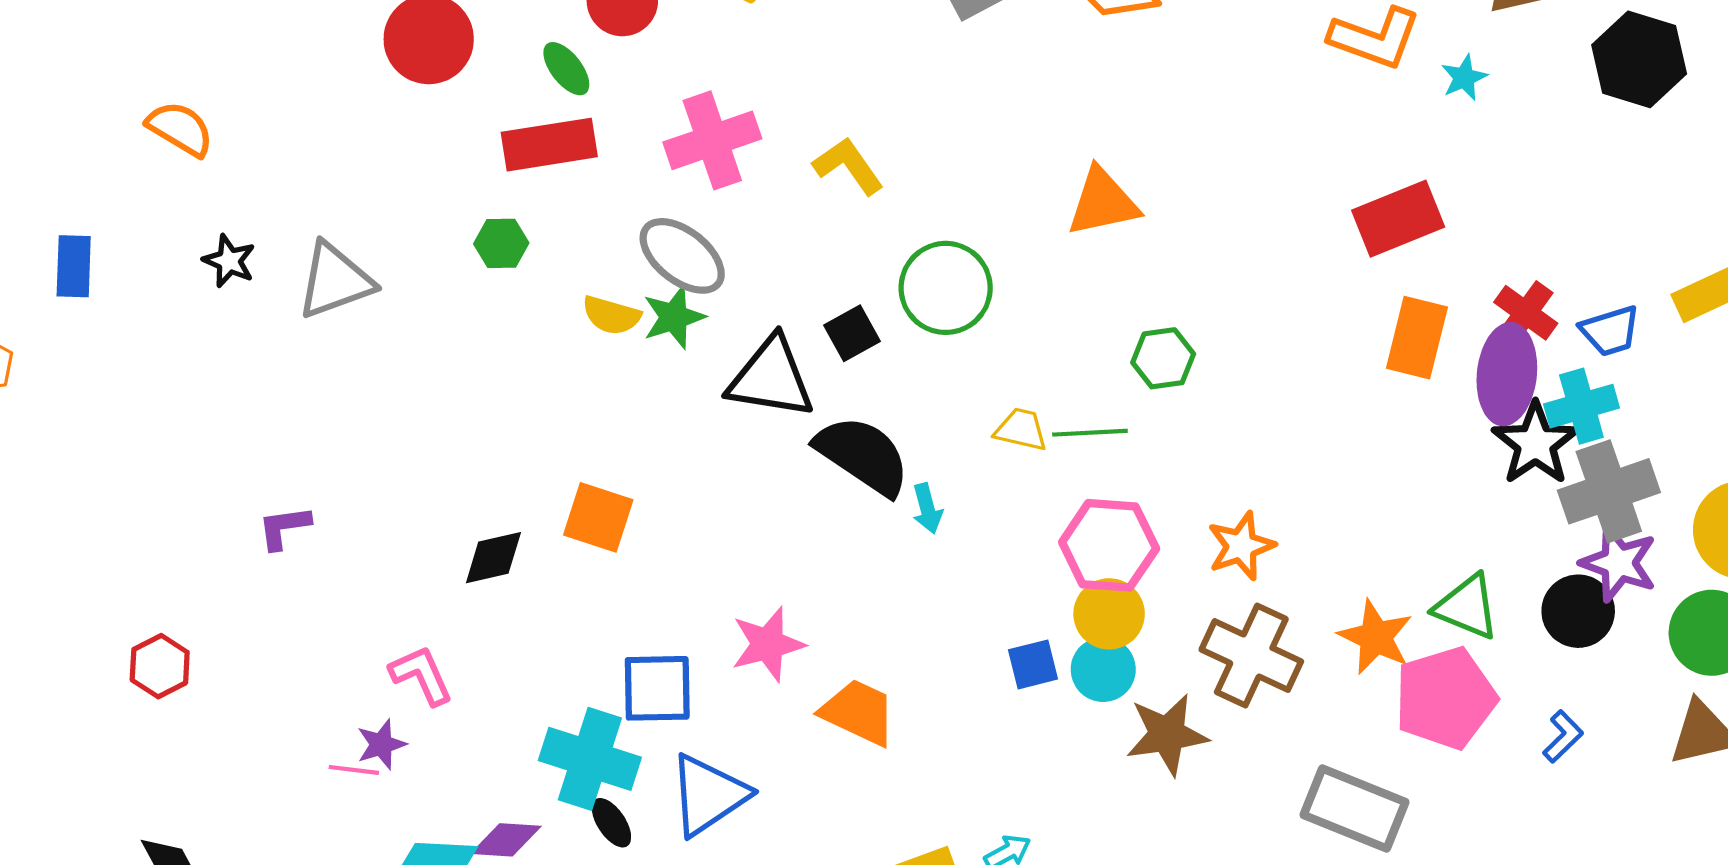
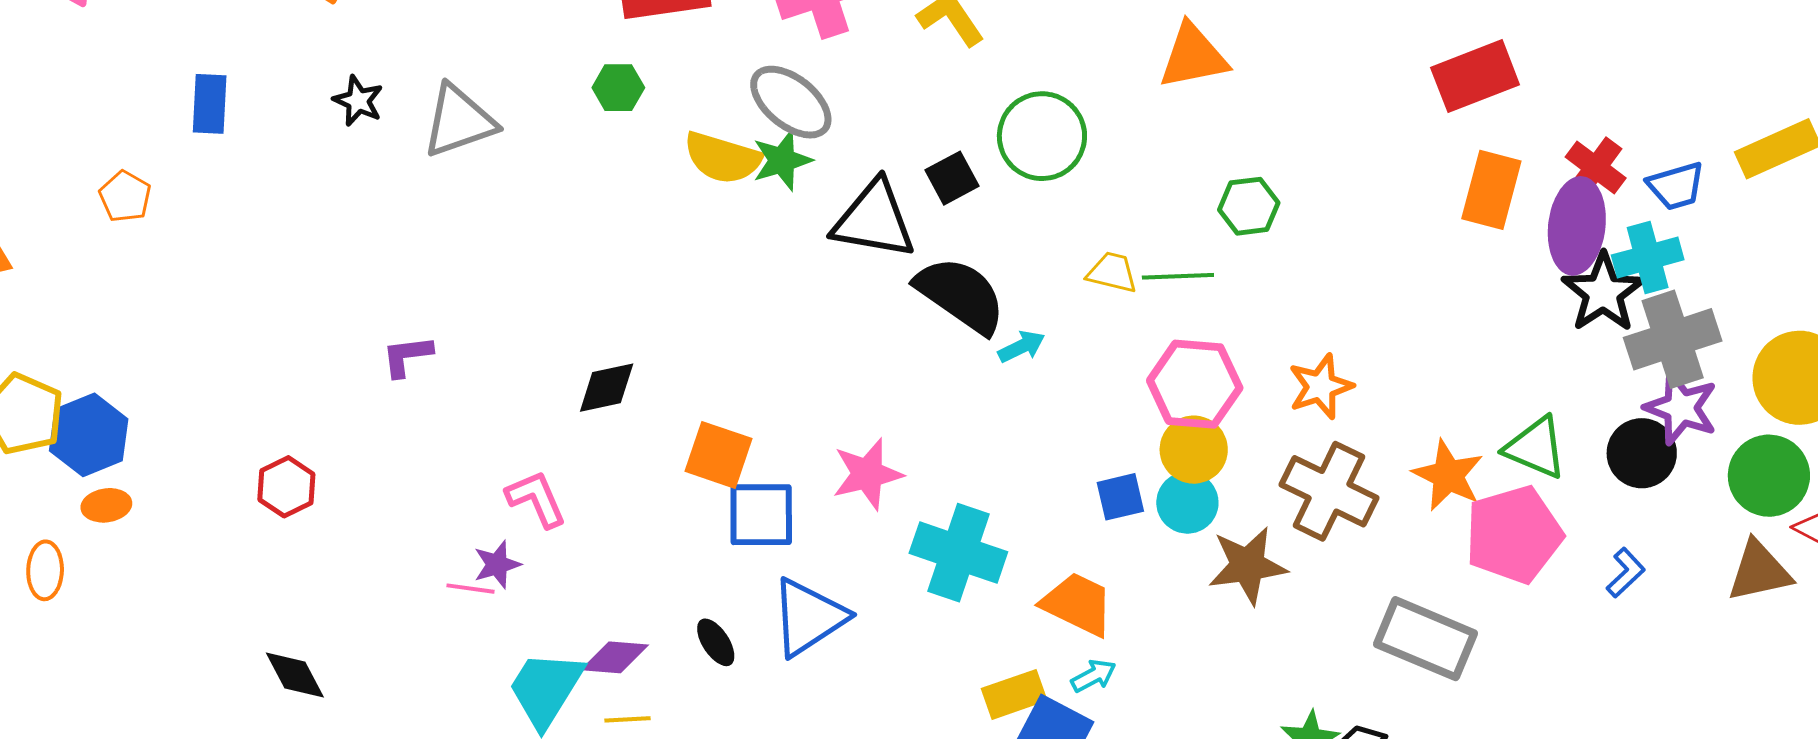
yellow semicircle: (611, 315) -> (722, 158), size x1.4
cyan arrow: (927, 509) -> (1022, 347), turned -102
orange square: (598, 517) -> (719, 455), moved
orange trapezoid: (858, 712) -> (1078, 604), moved
cyan cross: (590, 759) -> (958, 553), moved

